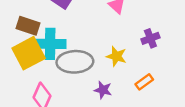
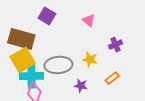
brown rectangle: (28, 26) -> (21, 39), size x1.5
cyan cross: (50, 44) -> (31, 76), moved

